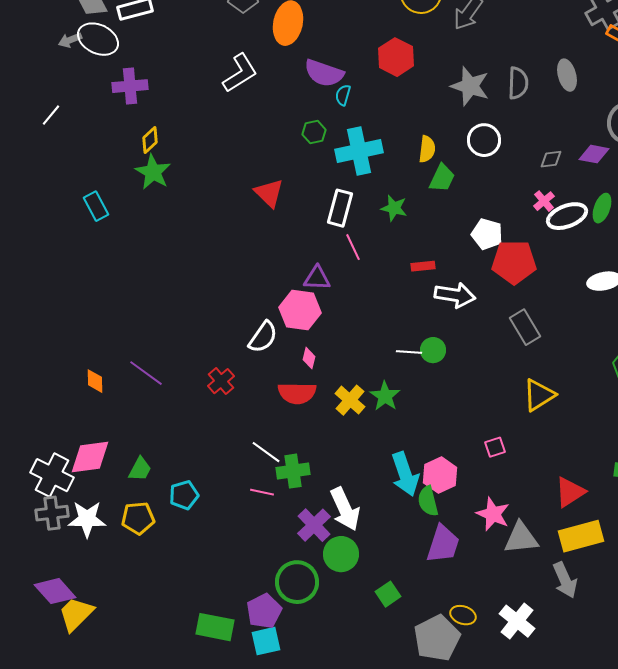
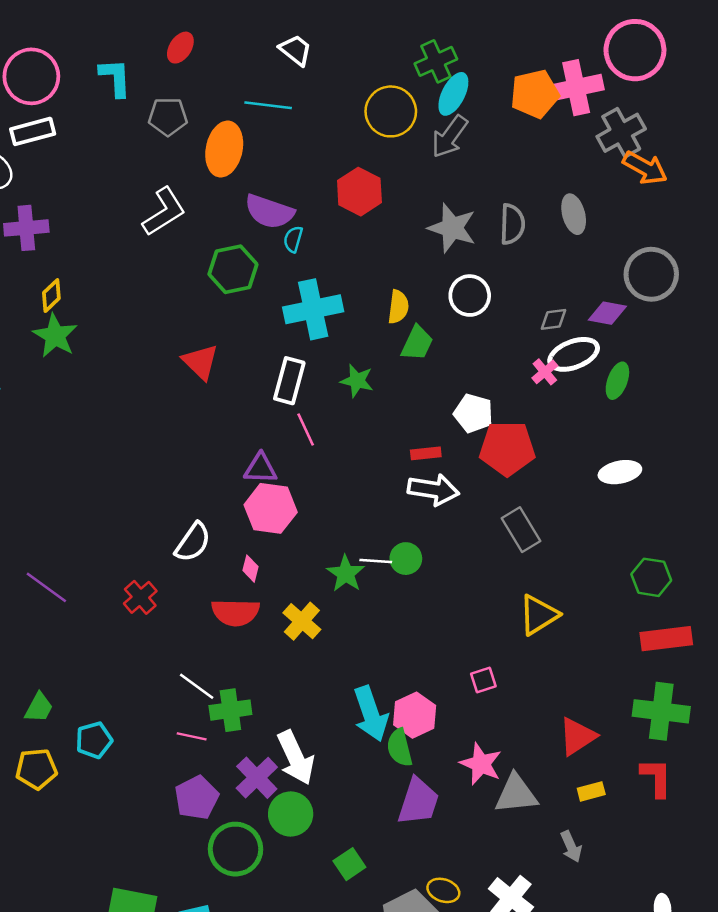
green hexagon: (314, 132) -> (233, 269), moved, size x1.6
white ellipse: (567, 216) -> (574, 354), moved
red rectangle: (423, 266) -> (426, 453), moved
pink hexagon: (300, 310) -> (271, 508), moved
green star: (385, 396) -> (346, 574), moved
yellow rectangle: (581, 536) -> (591, 791), size x0.5
gray arrow: (565, 580) -> (571, 847), size x0.7
purple pentagon: (264, 611) -> (197, 798), moved

